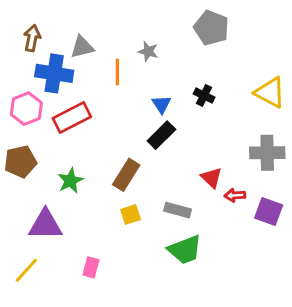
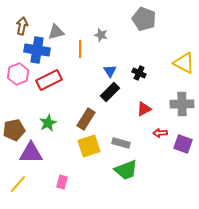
black cross: (204, 95) -> (139, 73), moved
brown pentagon: (20, 162) -> (14, 130), moved
red triangle: (211, 178) -> (144, 109), moved, turned 49
yellow square: (131, 214) -> (89, 146), size x1.6

